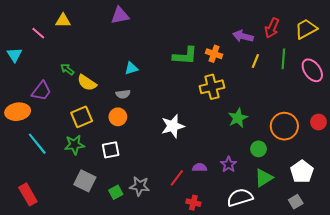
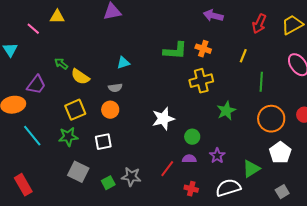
purple arrow: (243, 36) -> (213, 16), moved
green line: (283, 59) -> (261, 82), moved
green circle: (259, 149) -> (192, 137), moved
white pentagon: (302, 172) -> (280, 153), moved
red cross: (193, 203) -> (191, 189), moved

